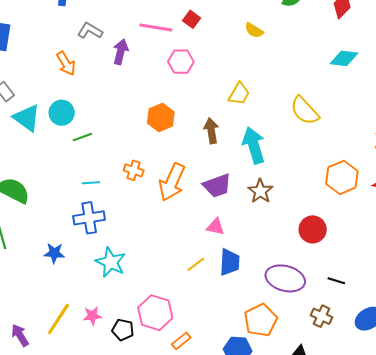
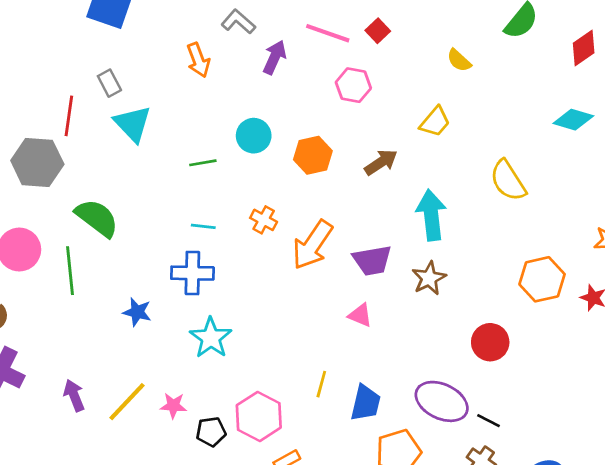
yellow trapezoid: (239, 94) -> (435, 122), moved
cyan circle: (62, 113) -> (254, 136), moved
brown arrow: (211, 131) -> (381, 162), moved, turned 55
blue trapezoid: (230, 262) -> (366, 403), moved
yellow line: (196, 264) -> (321, 384), moved, turned -48
black line: (336, 281) -> (489, 421), moved
black pentagon: (123, 330) -> (211, 432), turned -30
purple arrow: (20, 335) -> (74, 395), moved

